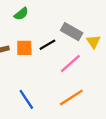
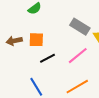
black line: (47, 45) -> (48, 58), moved

